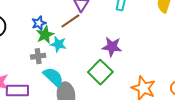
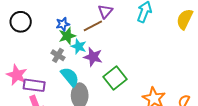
purple star: (112, 47) -> (93, 57), moved
gray cross: (38, 56) -> (58, 55), turned 32

